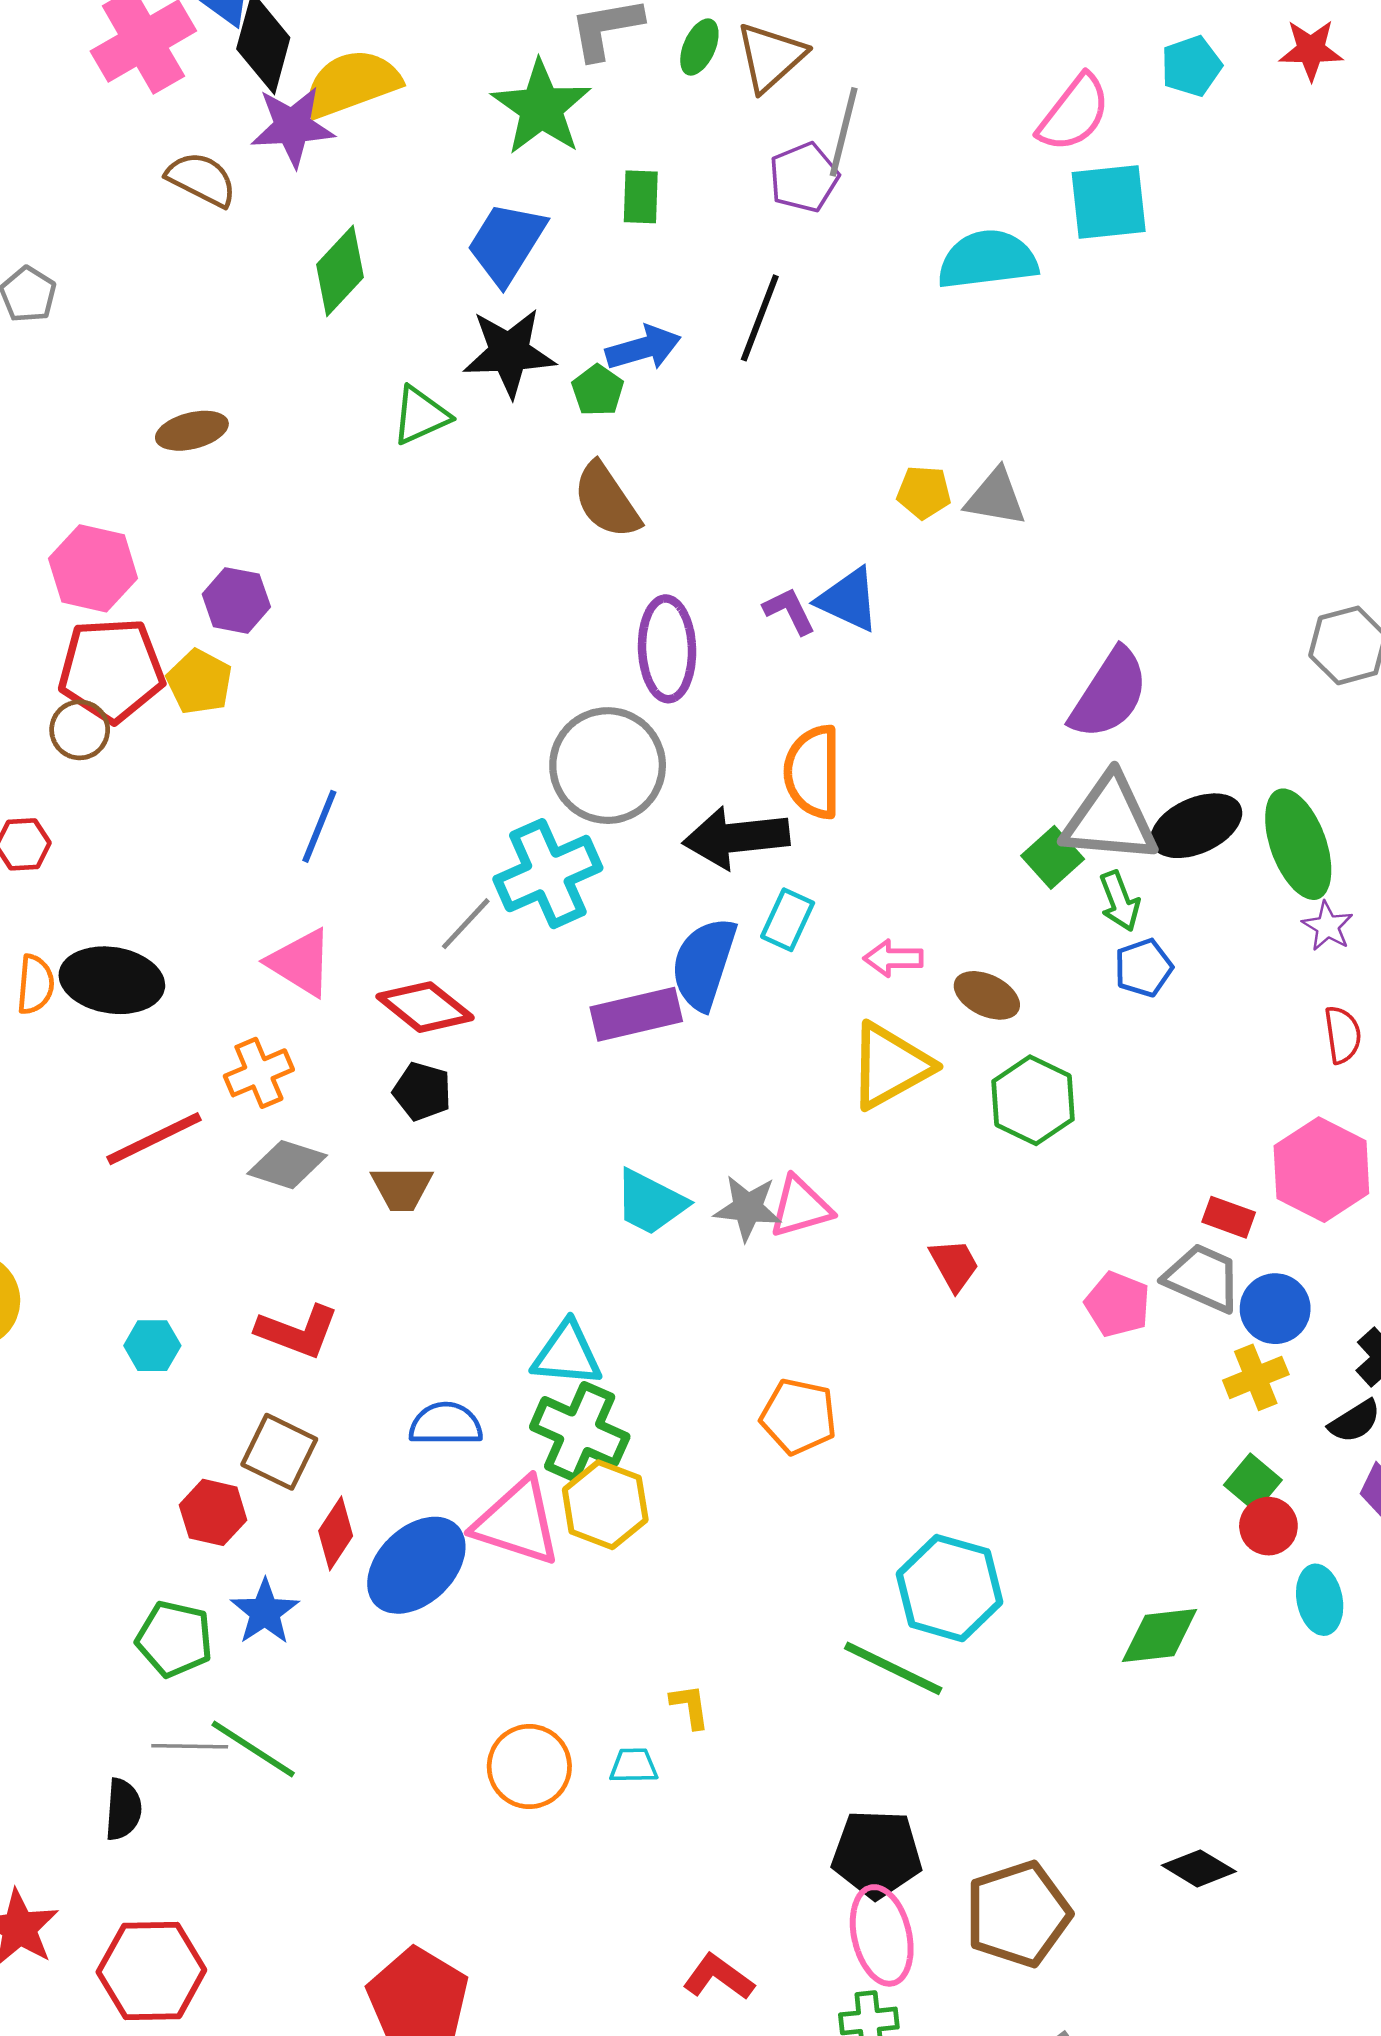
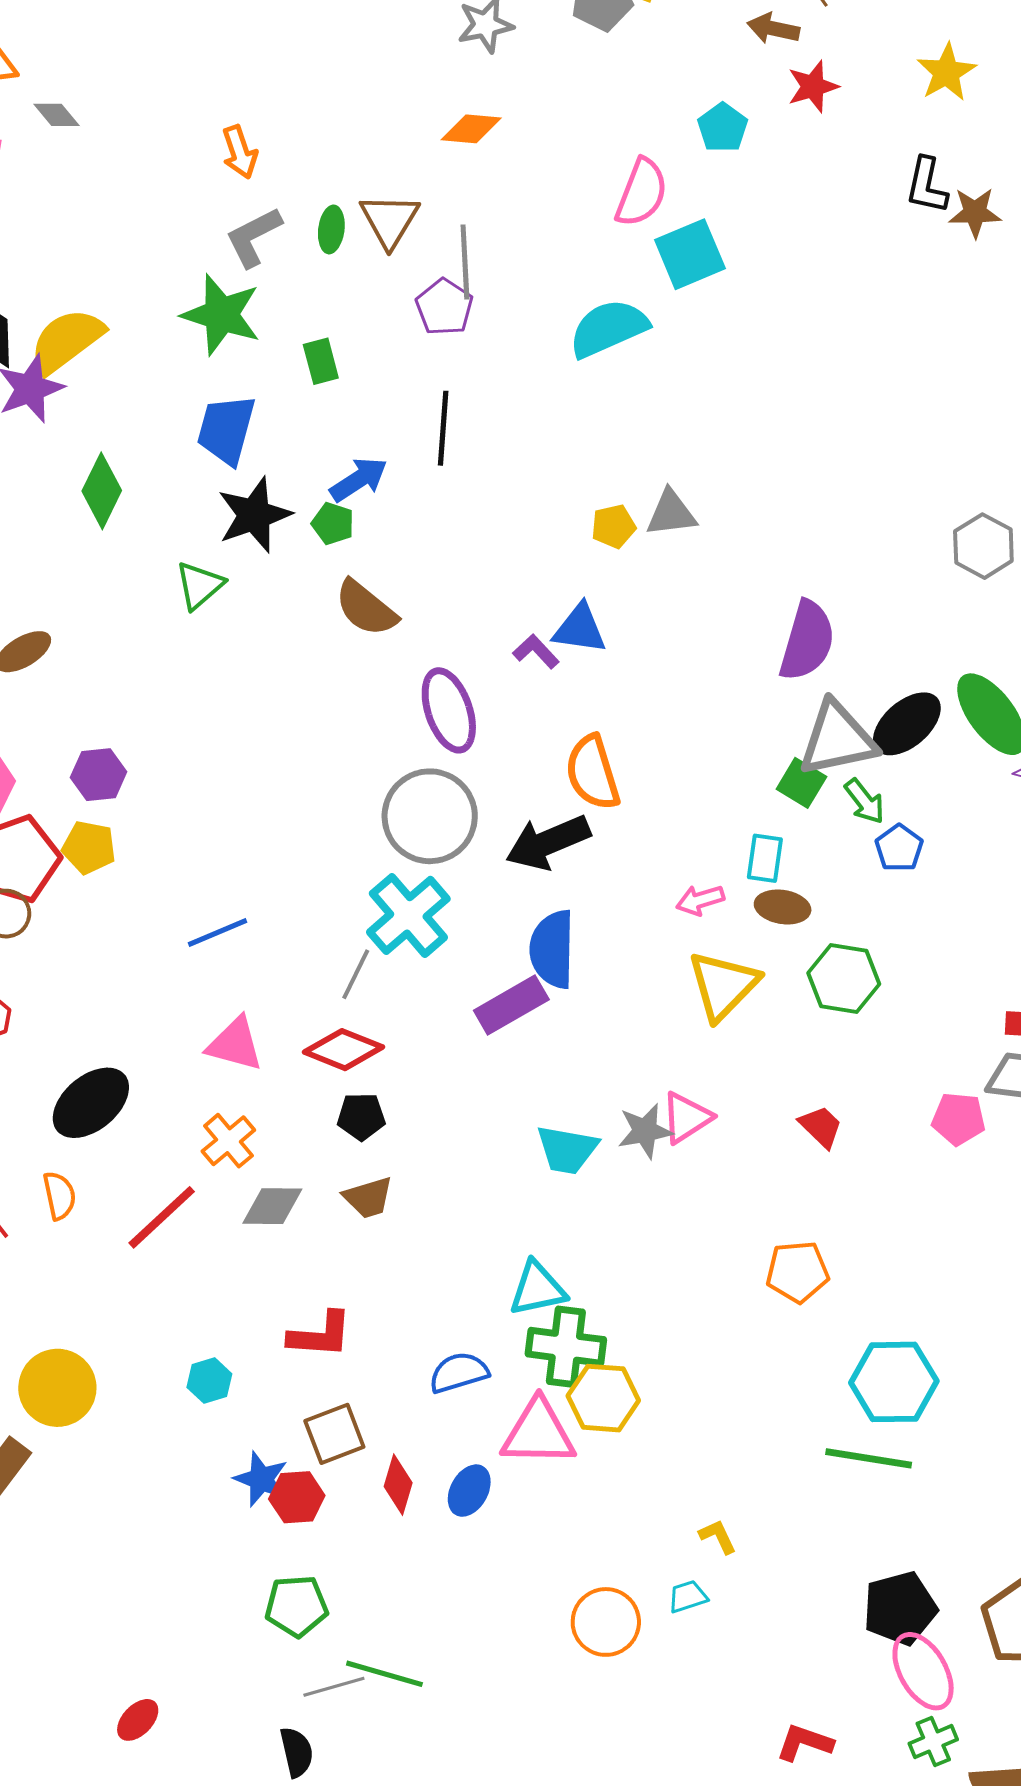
blue line: (319, 826) -> (217, 932), turned 62
cyan rectangle: (788, 920) -> (765, 858), moved
black ellipse: (112, 980) -> (91, 1103), turned -32
orange semicircle: (35, 984) -> (59, 1196), moved
orange pentagon: (799, 1416) -> (797, 1272), moved
brown square: (279, 1452) -> (334, 1434), turned -30
blue ellipse: (416, 1565) -> (469, 1491), size x0.6
blue star: (265, 1612) -> (261, 1479), moved

